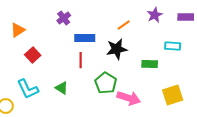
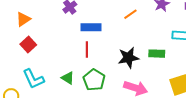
black star: (117, 49) -> (128, 58), moved
red square: (33, 55) -> (28, 44), moved
green pentagon: (106, 83) -> (94, 80), moved

